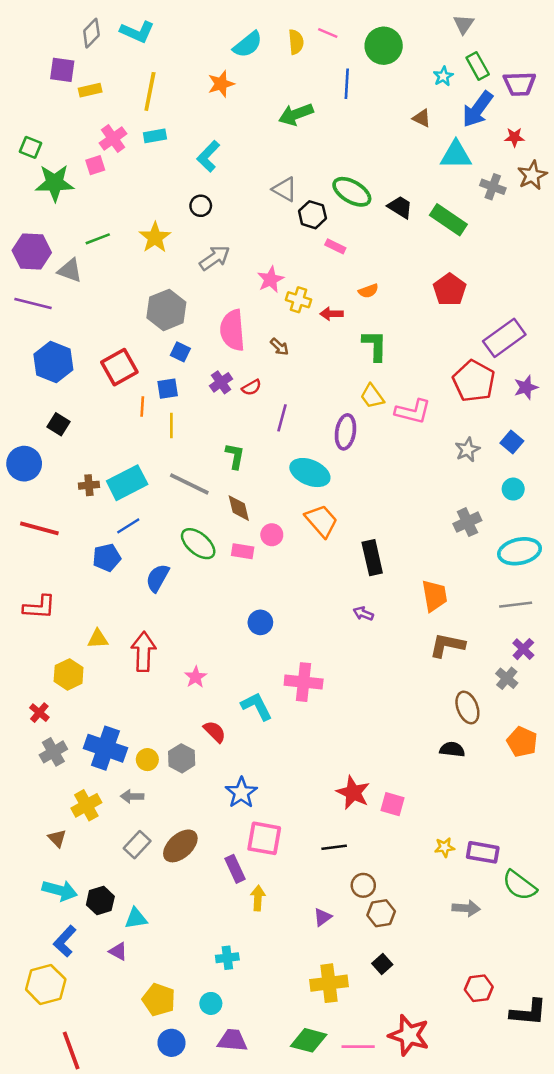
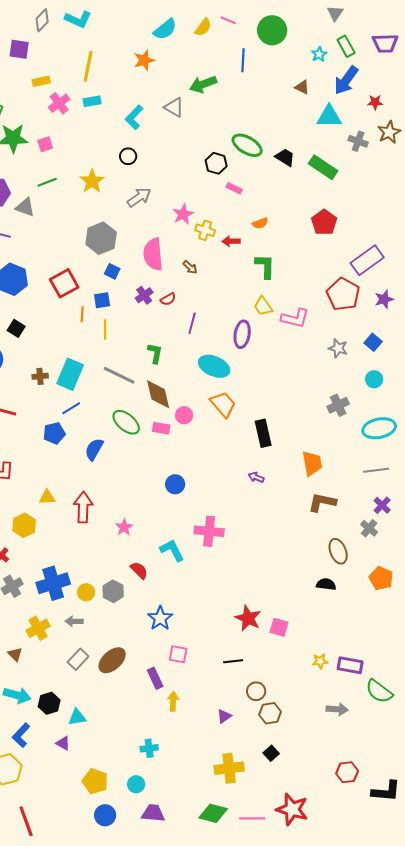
yellow semicircle: (296, 42) -> (203, 27), turned 42
purple trapezoid: (520, 84) -> (385, 43), moved
yellow rectangle: (90, 90) -> (41, 81), moved
pink square: (95, 165) -> (45, 144), moved
gray triangle: (285, 189) -> (174, 107), moved
gray star: (467, 450) -> (338, 348), turned -30
cyan rectangle: (127, 483) -> (70, 374), turned -40
brown diamond: (239, 508) -> (158, 394), size x1.4
blue cross: (105, 748) -> (53, 583), turned -36
pink square: (264, 838) -> (178, 654), size x0.7

